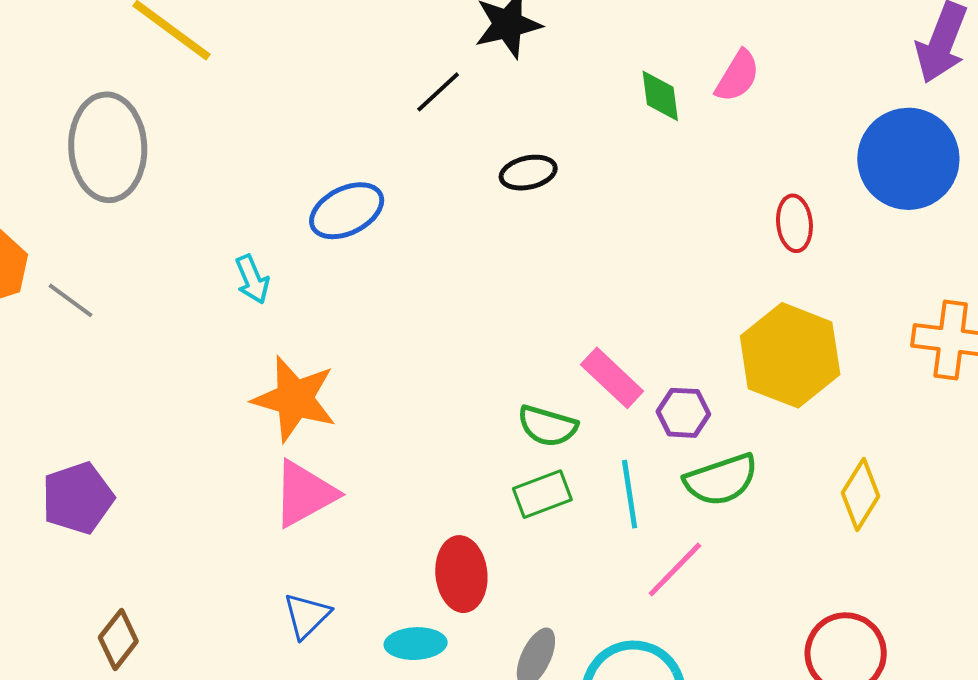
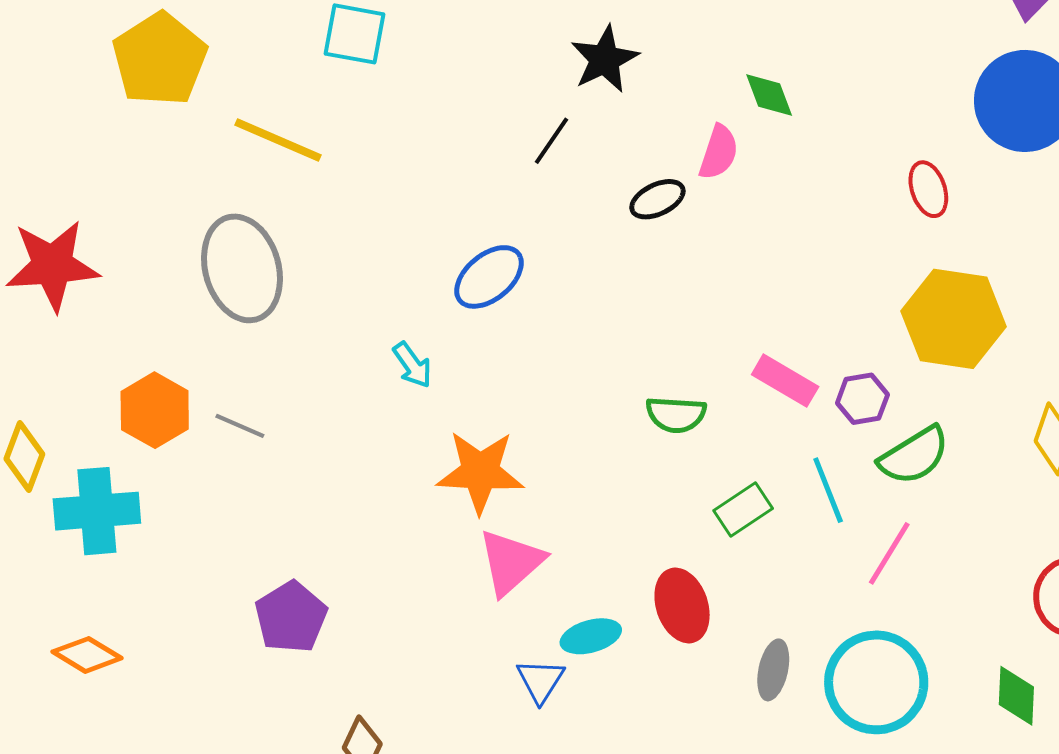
pink semicircle: (738, 76) -> (719, 152), moved
green semicircle: (547, 426) -> (676, 414), moved
cyan ellipse: (416, 644) -> (591, 636), moved

